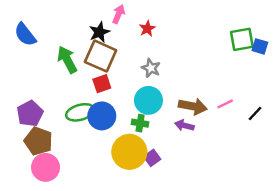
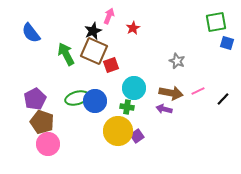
green square: (242, 39) -> (216, 22), moved
gray star: (151, 68) -> (177, 61), moved
red square: (102, 84) -> (111, 65), moved

